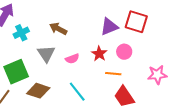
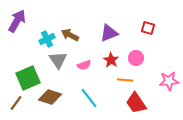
red square: (136, 22) -> (148, 28), size x0.6
purple triangle: (109, 27) -> (109, 33), moved
cyan cross: (21, 33) -> (47, 39), moved

